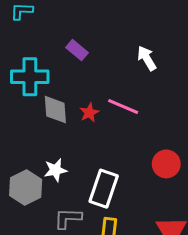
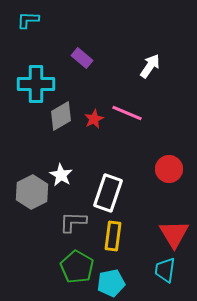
white arrow: (147, 58) -> (150, 66), turned 65
gray diamond: (55, 110) -> (61, 116), turned 64
white star: (55, 170) -> (61, 175), turned -30

